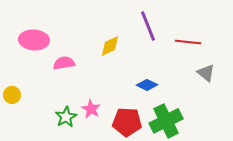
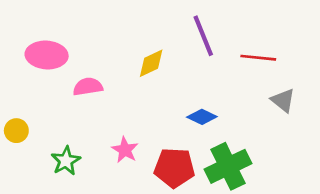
green star: (66, 117) -> (66, 161), moved

